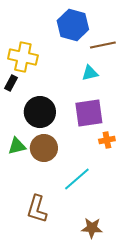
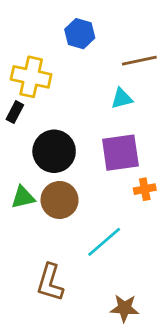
blue hexagon: (73, 25) -> (80, 34), moved, size x0.7

